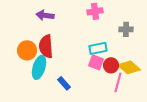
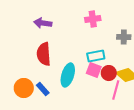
orange circle: (27, 50) -> (24, 88), moved
cyan ellipse: (39, 67) -> (68, 75), moved
blue rectangle: (64, 83) -> (43, 89), moved

